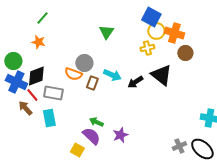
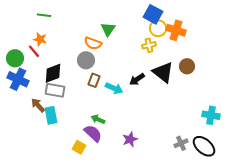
green line: (42, 18) -> (44, 15), turned 56
brown circle: (185, 53) -> (187, 66), moved
orange semicircle: (73, 74) -> (93, 43), moved
cyan arrow: (112, 75) -> (114, 88), moved
black diamond: (36, 76) -> (53, 73), moved
red line: (32, 95) -> (34, 51), moved
brown arrow: (25, 108) -> (38, 105), moved
purple star: (120, 135) -> (130, 139), moved

